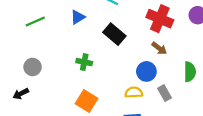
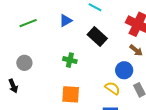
yellow semicircle: (134, 92) -> (112, 88), turned 35
black arrow: (21, 94) -> (13, 86), turned -88
orange square: (86, 101) -> (71, 94), turned -30

